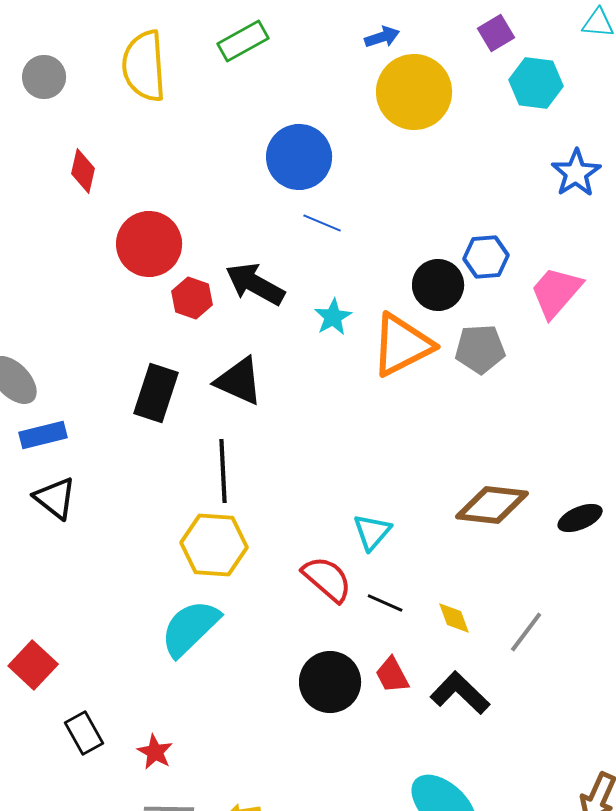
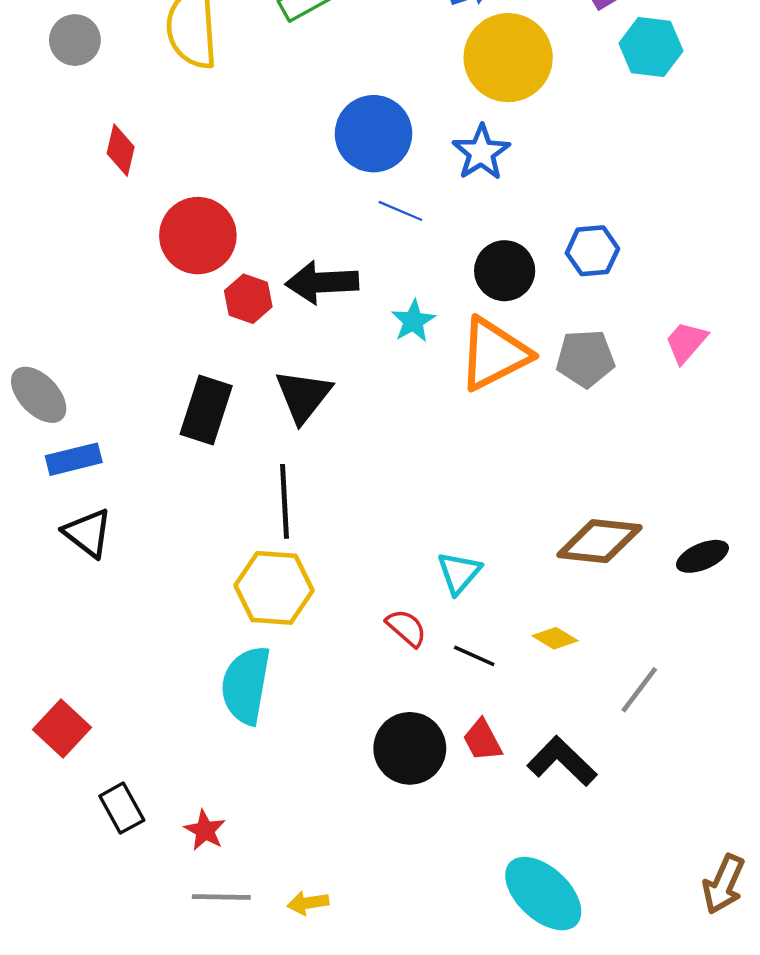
blue star: (576, 173) -> (481, 152), moved
black arrow: (255, 284) -> (322, 282), turned -32
black circle: (438, 285) -> (505, 271), moved
pink trapezoid: (556, 292) -> (686, 342), moved, size x0.7
black triangle: (239, 381) -> (303, 396), turned 44
red semicircle: (327, 579) -> (406, 628), size x0.7
yellow diamond: (454, 618) -> (555, 638), moved, turned -39
cyan semicircle: (190, 628) -> (246, 685), turned -36

